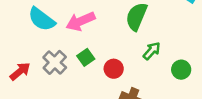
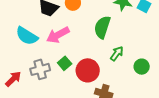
gray cross: (55, 62) -> (40, 69), turned 36
red circle: (114, 69) -> (88, 70), size x1.5

